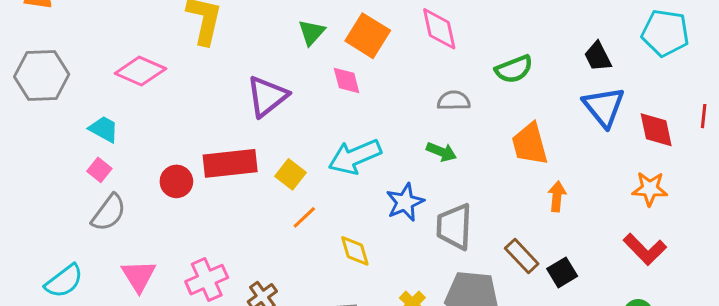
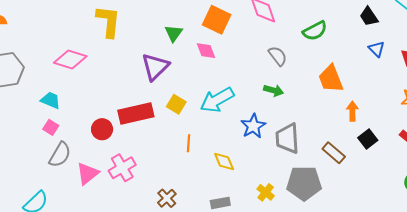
green triangle: (312, 32) -> (174, 33), moved
gray semicircle: (454, 101) -> (278, 56), turned 60
blue triangle: (604, 107) -> (376, 49), size x0.6
yellow square: (290, 174) -> (176, 104), moved
orange line: (304, 217) -> (188, 143), turned -36
black square: (562, 272) -> (368, 139), moved
pink triangle: (139, 276) -> (88, 174), moved, turned 30
pink cross: (207, 280) -> (122, 168), moved

